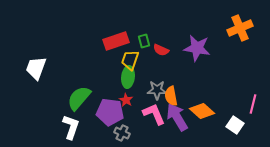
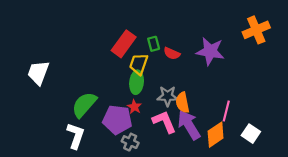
red rectangle: (116, 41) -> (124, 44), turned -35
pink line: (253, 104) -> (226, 111), moved
orange diamond: (202, 111) -> (216, 135), moved, turned -75

